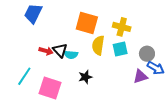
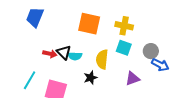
yellow semicircle: (98, 45) -> (102, 59), moved
cyan square: (120, 49) -> (124, 48), turned 35
purple triangle: (140, 77) -> (133, 79), moved

